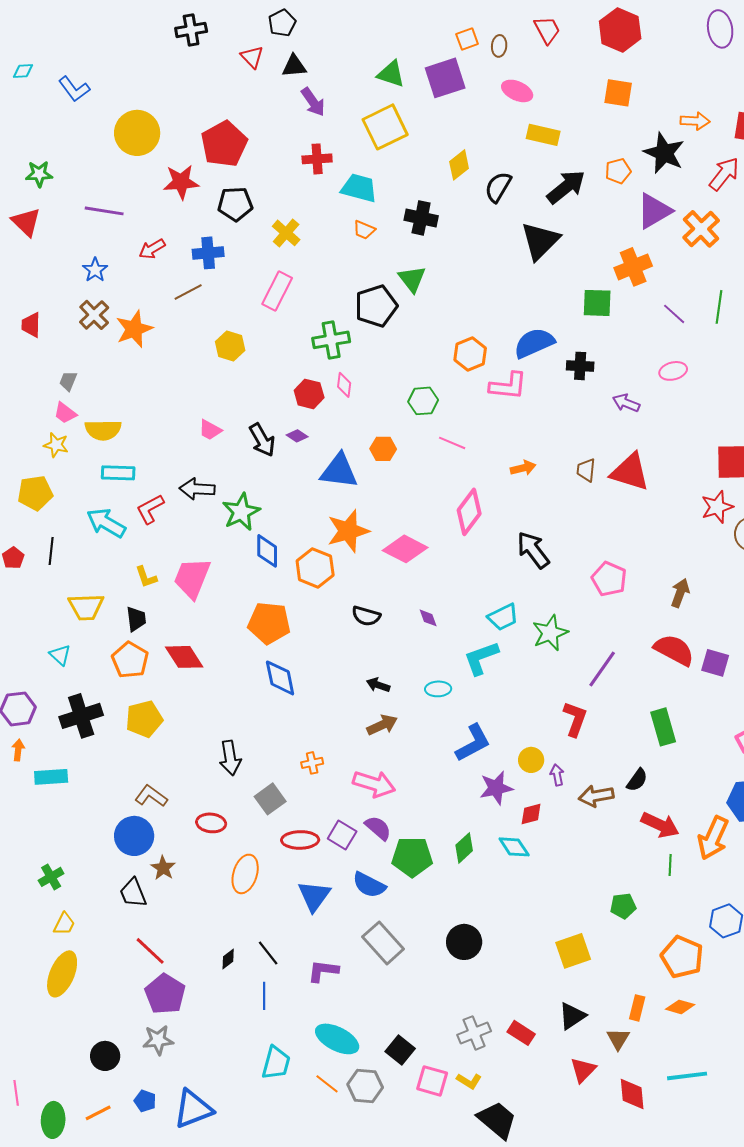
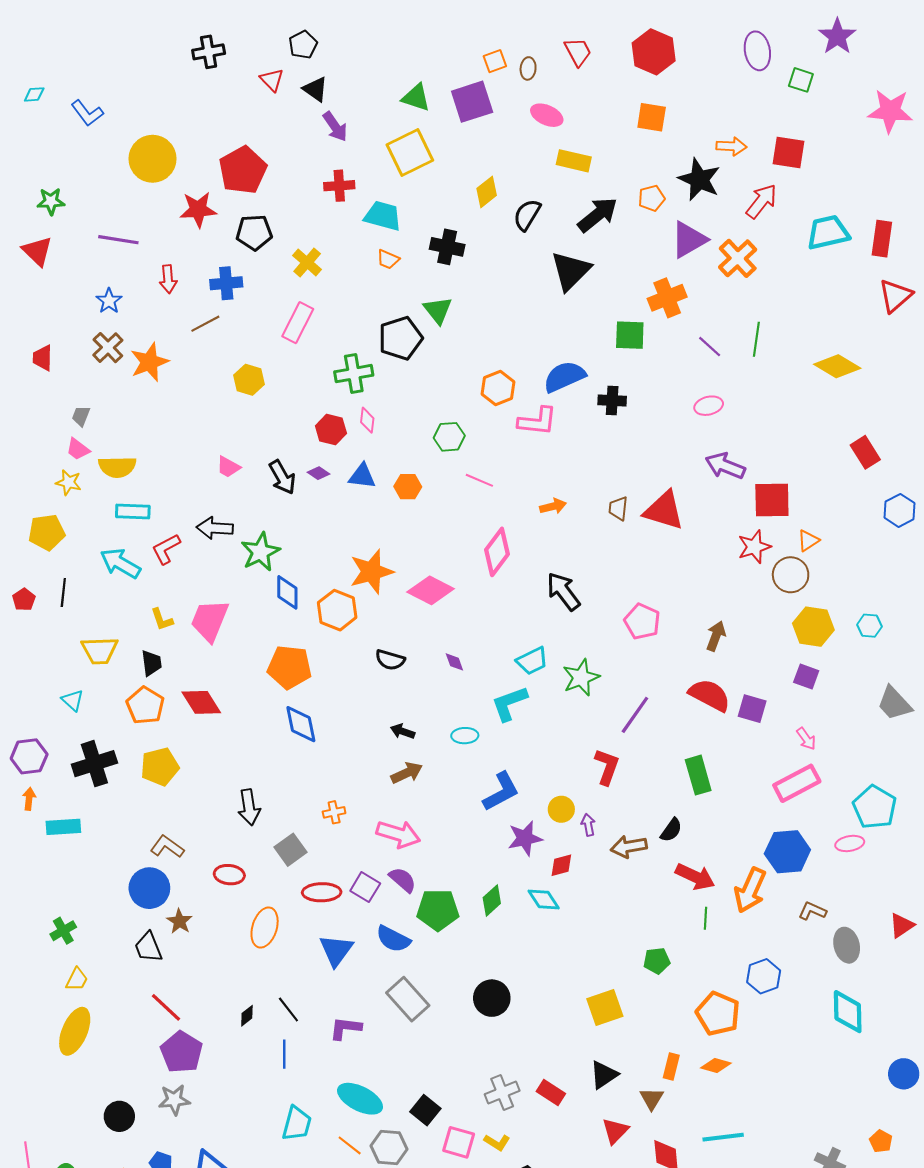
black triangle: (294, 66) -> (315, 89), turned 40
red arrow: (152, 249) -> (168, 279), turned -64
purple arrow: (626, 403) -> (725, 466), moved, size x1.4
blue triangle: (339, 471) -> (362, 476), moved, size x0.7

